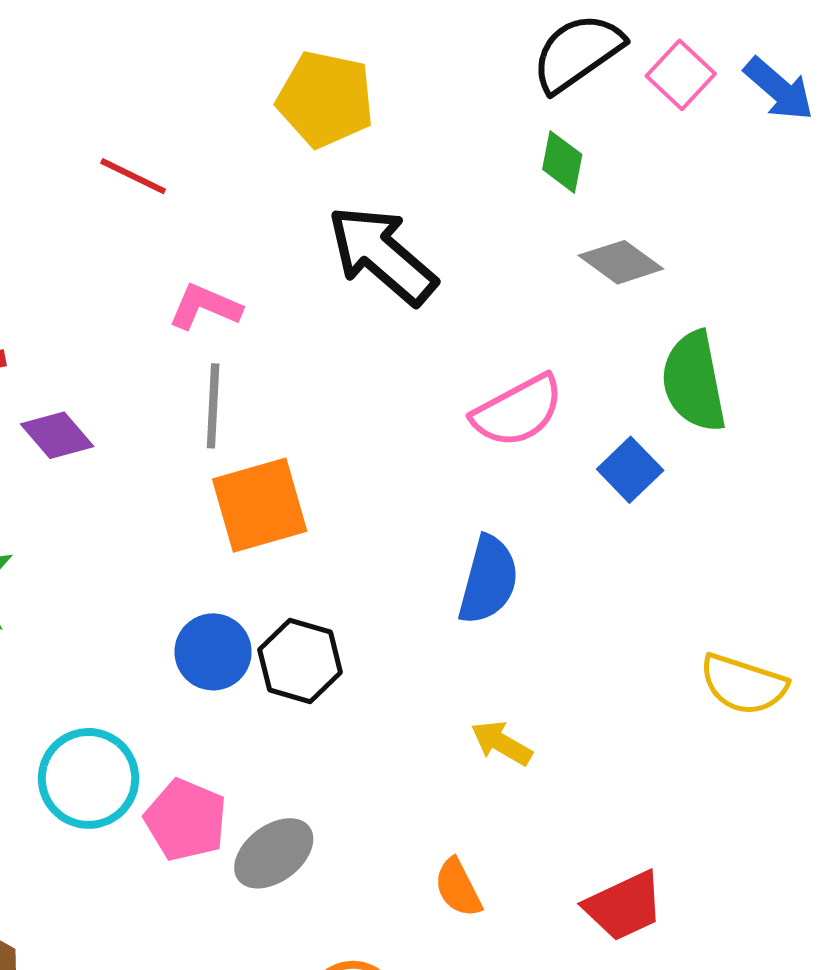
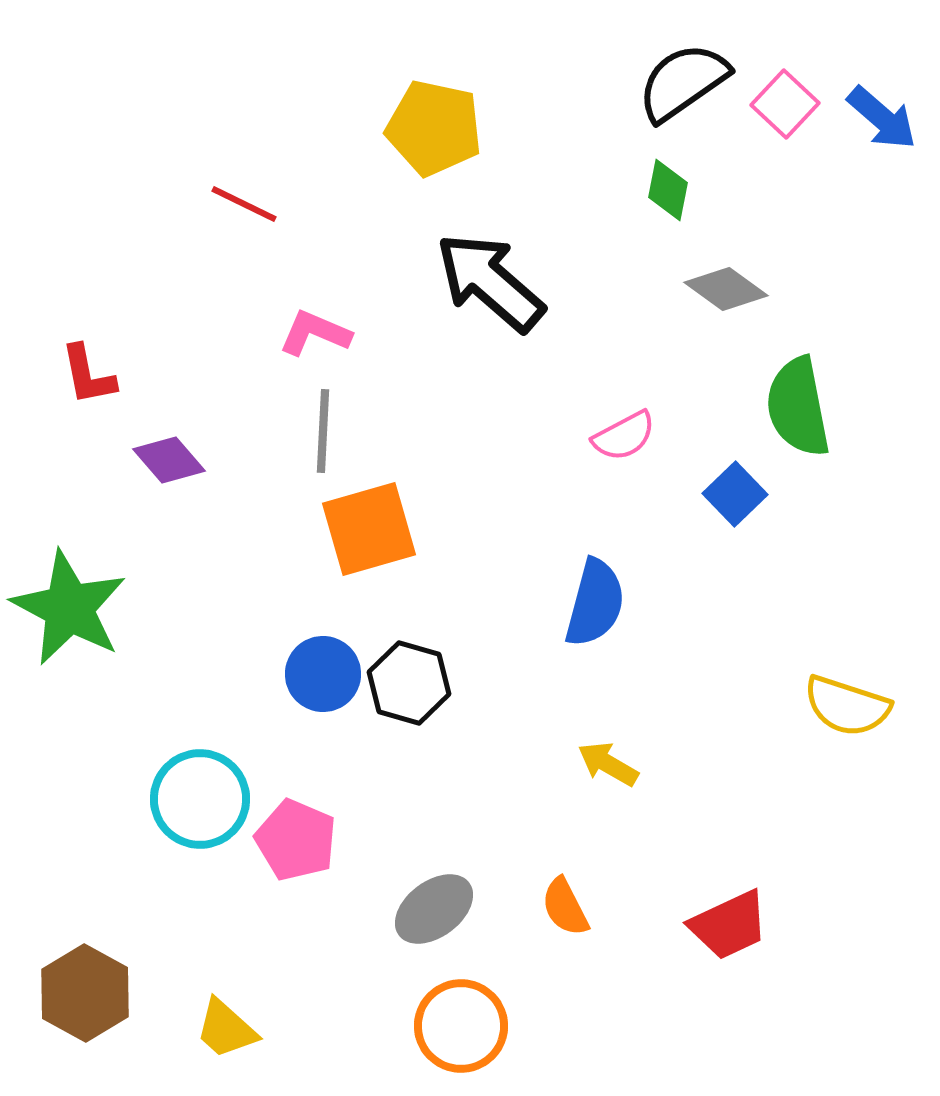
pink semicircle: (518, 411) -> (624, 436), size x0.7
gray ellipse: (274, 853) -> (434, 909), moved

